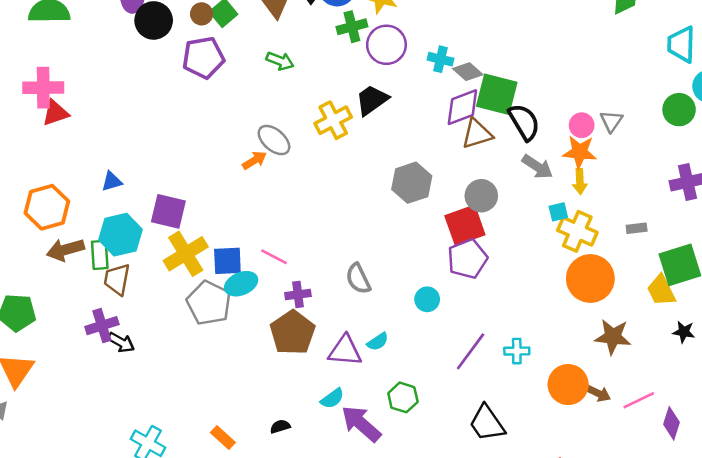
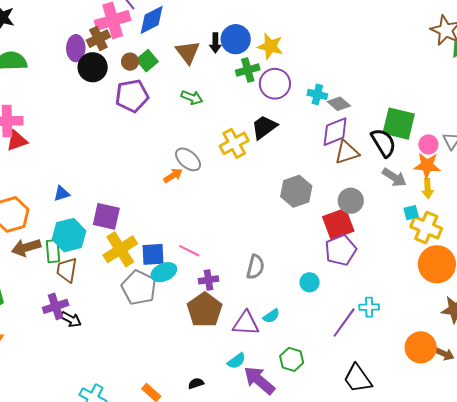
green square: (497, 94) -> (399, 124), moved
gray semicircle: (358, 279) -> (255, 267), turned -140
cyan cross: (517, 351) -> (369, 307), moved

